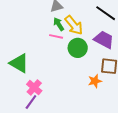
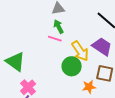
yellow arrow: (74, 25) -> (80, 51), moved
green circle: (78, 48) -> (72, 66), moved

